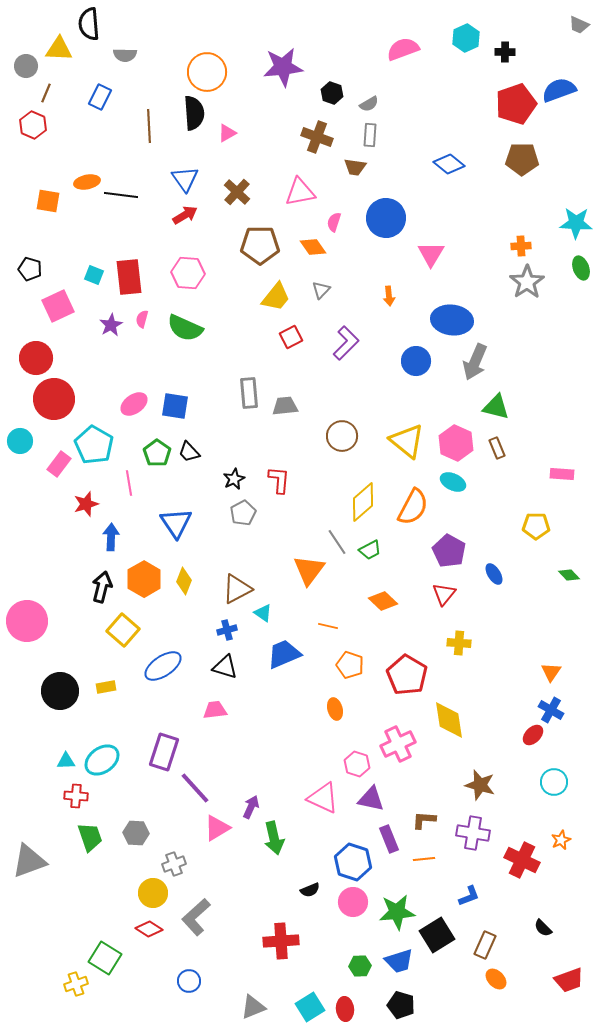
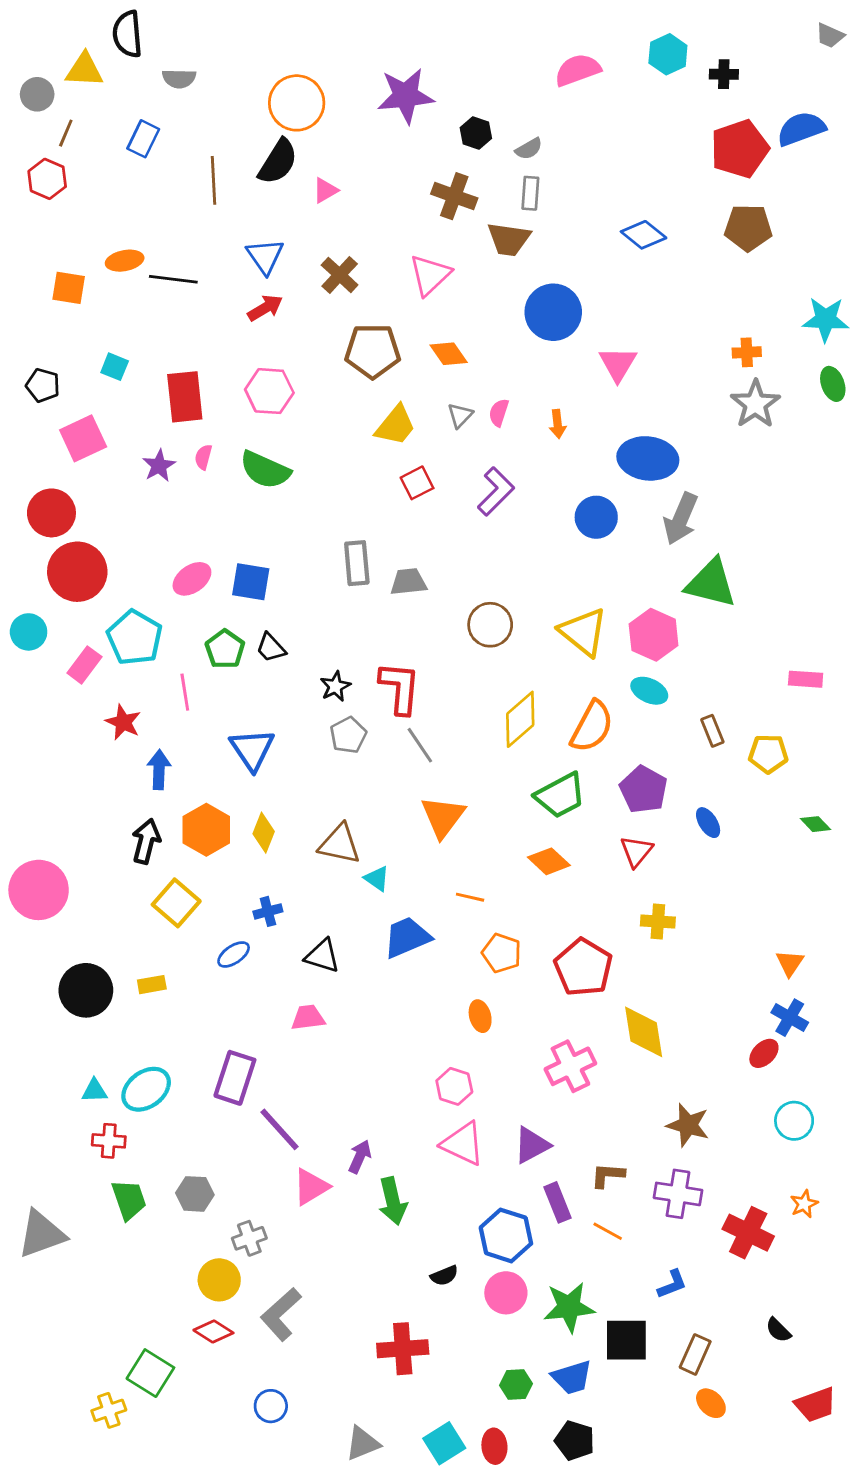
black semicircle: (194, 113) -> (278, 162), turned 36
brown trapezoid: (355, 167) -> (509, 239), size x1.4
pink triangle: (300, 192) -> (430, 275), turned -32
pink semicircle: (334, 222) -> (499, 413), moved
cyan square: (94, 275) -> (115, 367), moved
green triangle: (496, 407) -> (711, 583), size x1.4
brown rectangle: (497, 448) -> (712, 731), moved
red L-shape: (279, 480) -> (400, 688), size x1.4
red star: (86, 504) -> (123, 722), turned -30
gray line: (337, 542) -> (420, 745), moved
green trapezoid: (370, 550) -> (560, 795), moved, size x1.6
brown triangle: (237, 589) -> (340, 844), turned 40
blue cross: (227, 630) -> (268, 911), moved
blue ellipse: (163, 666) -> (234, 954), size x0.6
pink hexagon: (357, 764) -> (454, 1086), moved
purple triangle: (371, 799) -> (532, 1145), turned -40
orange line: (424, 859) -> (608, 1231), turned 35
black square: (437, 935) -> (626, 1340), turned 32

